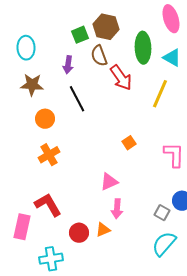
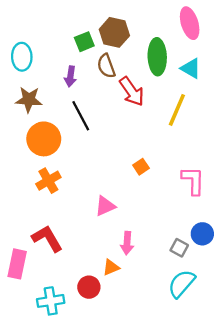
orange circle: (45, 119) -> (44, 139), size x1.5
pink triangle: (109, 182) -> (105, 206), moved
red circle: (79, 233) -> (89, 287), moved

